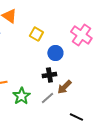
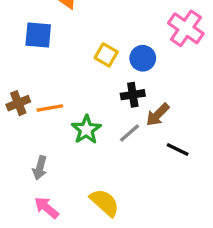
yellow square: (36, 34) -> (106, 55), moved
black line: (76, 117) -> (178, 150), moved

